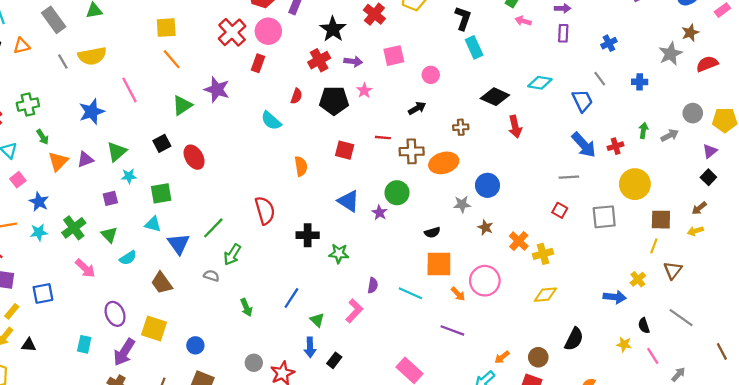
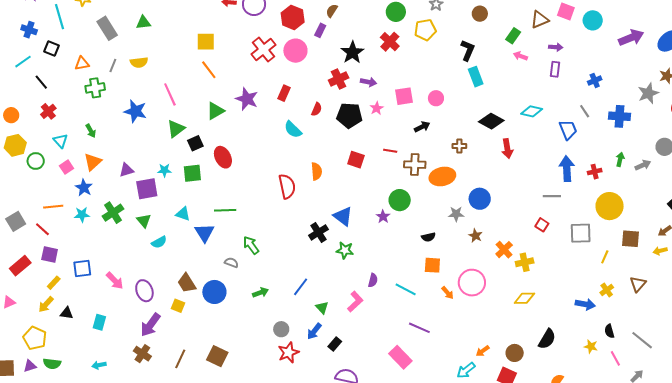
orange triangle: (22, 46) -> (82, 63), moved
yellow semicircle: (92, 56) -> (139, 62), size x0.7
pink square: (394, 56) -> (404, 96), moved
gray line: (63, 61) -> (113, 66), turned 48
red rectangle: (258, 63) -> (284, 93), moved
blue cross: (640, 82) -> (619, 116), size x1.5
green cross: (28, 105) -> (95, 88), moved
blue star: (92, 112) -> (135, 111), turned 30
blue arrow: (584, 145) -> (567, 169), turned -145
green triangle: (117, 152) -> (176, 129), moved
purple triangle: (85, 159) -> (126, 170), moved
orange triangle: (58, 161) -> (93, 162), moved
green square: (161, 193) -> (192, 173), moved
purple square: (110, 198) -> (147, 189), size x1.6
blue triangle: (349, 201) -> (343, 216), moved
red semicircle: (265, 210) -> (287, 186), moved
green line: (213, 228) -> (225, 210), moved, turned 40
black cross: (308, 235) -> (318, 232), turned -36
yellow line: (654, 246) -> (605, 257), moved
green arrow: (232, 255) -> (251, 245), turned 108
orange square: (439, 264) -> (432, 265), size x0.7
pink arrow: (85, 268) -> (115, 281), moved
brown trapezoid: (162, 283) -> (187, 283), moved
green arrow: (246, 307) -> (260, 293), turned -91
gray line: (681, 318) -> (642, 340), moved
yellow square: (154, 328) -> (178, 306), size x0.6
purple line: (452, 330) -> (419, 328), moved
cyan rectangle: (84, 344) -> (99, 322), moved
blue circle: (195, 345) -> (214, 292), moved, size x1.5
blue arrow: (310, 347) -> (314, 331), turned 36
gray circle: (254, 363) -> (281, 329), moved

